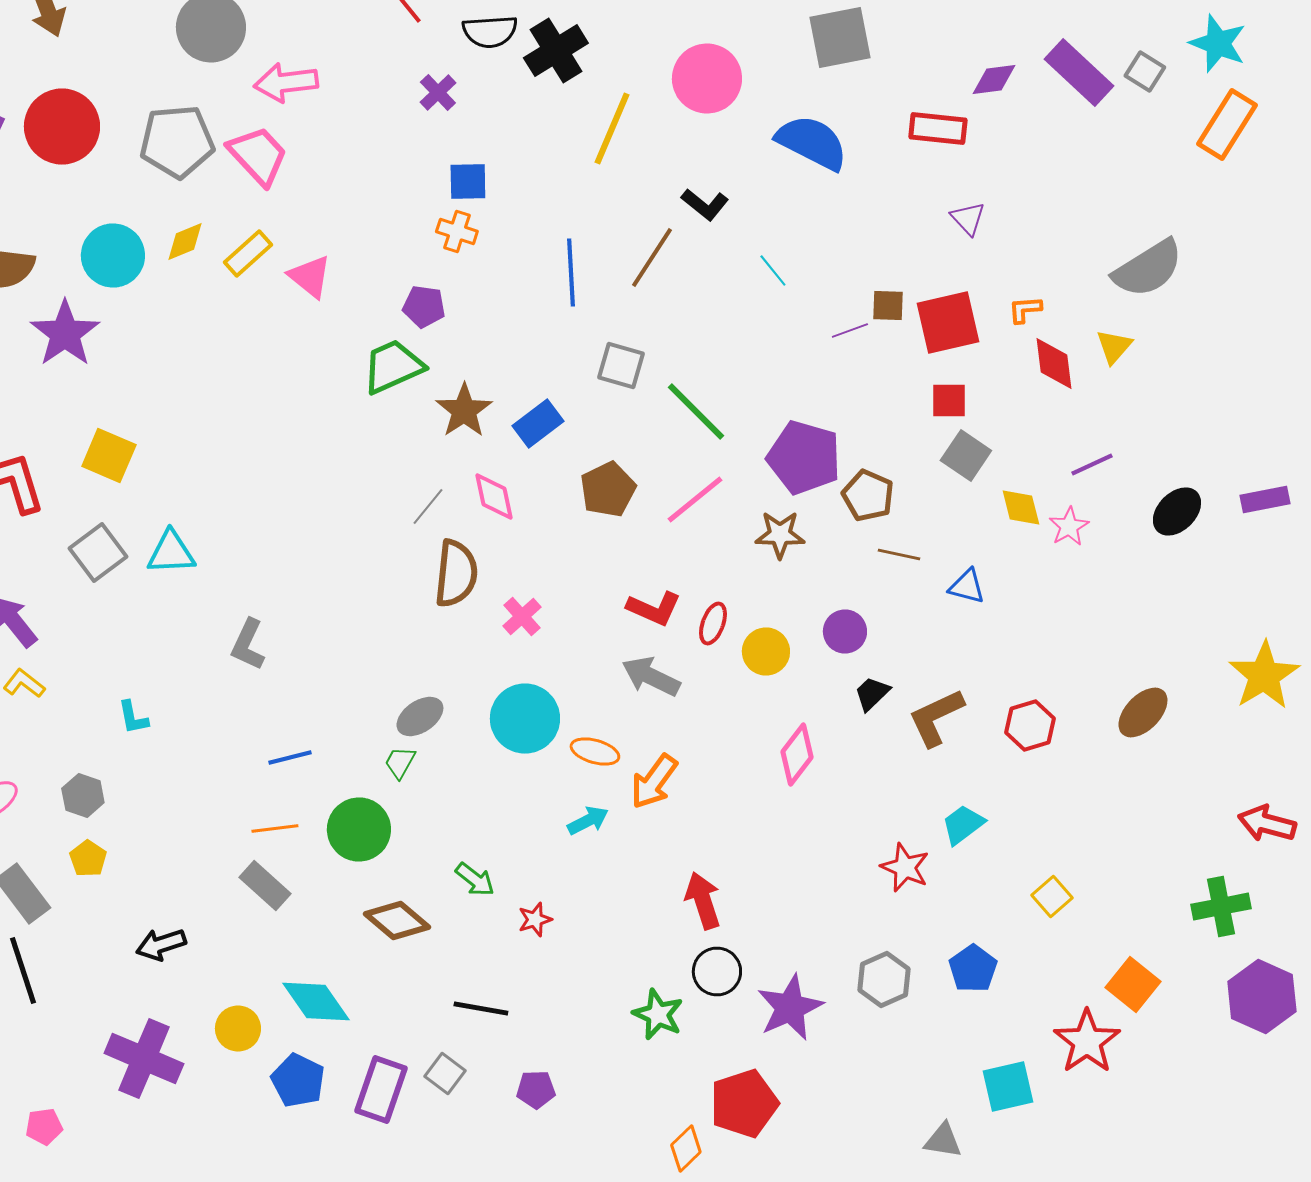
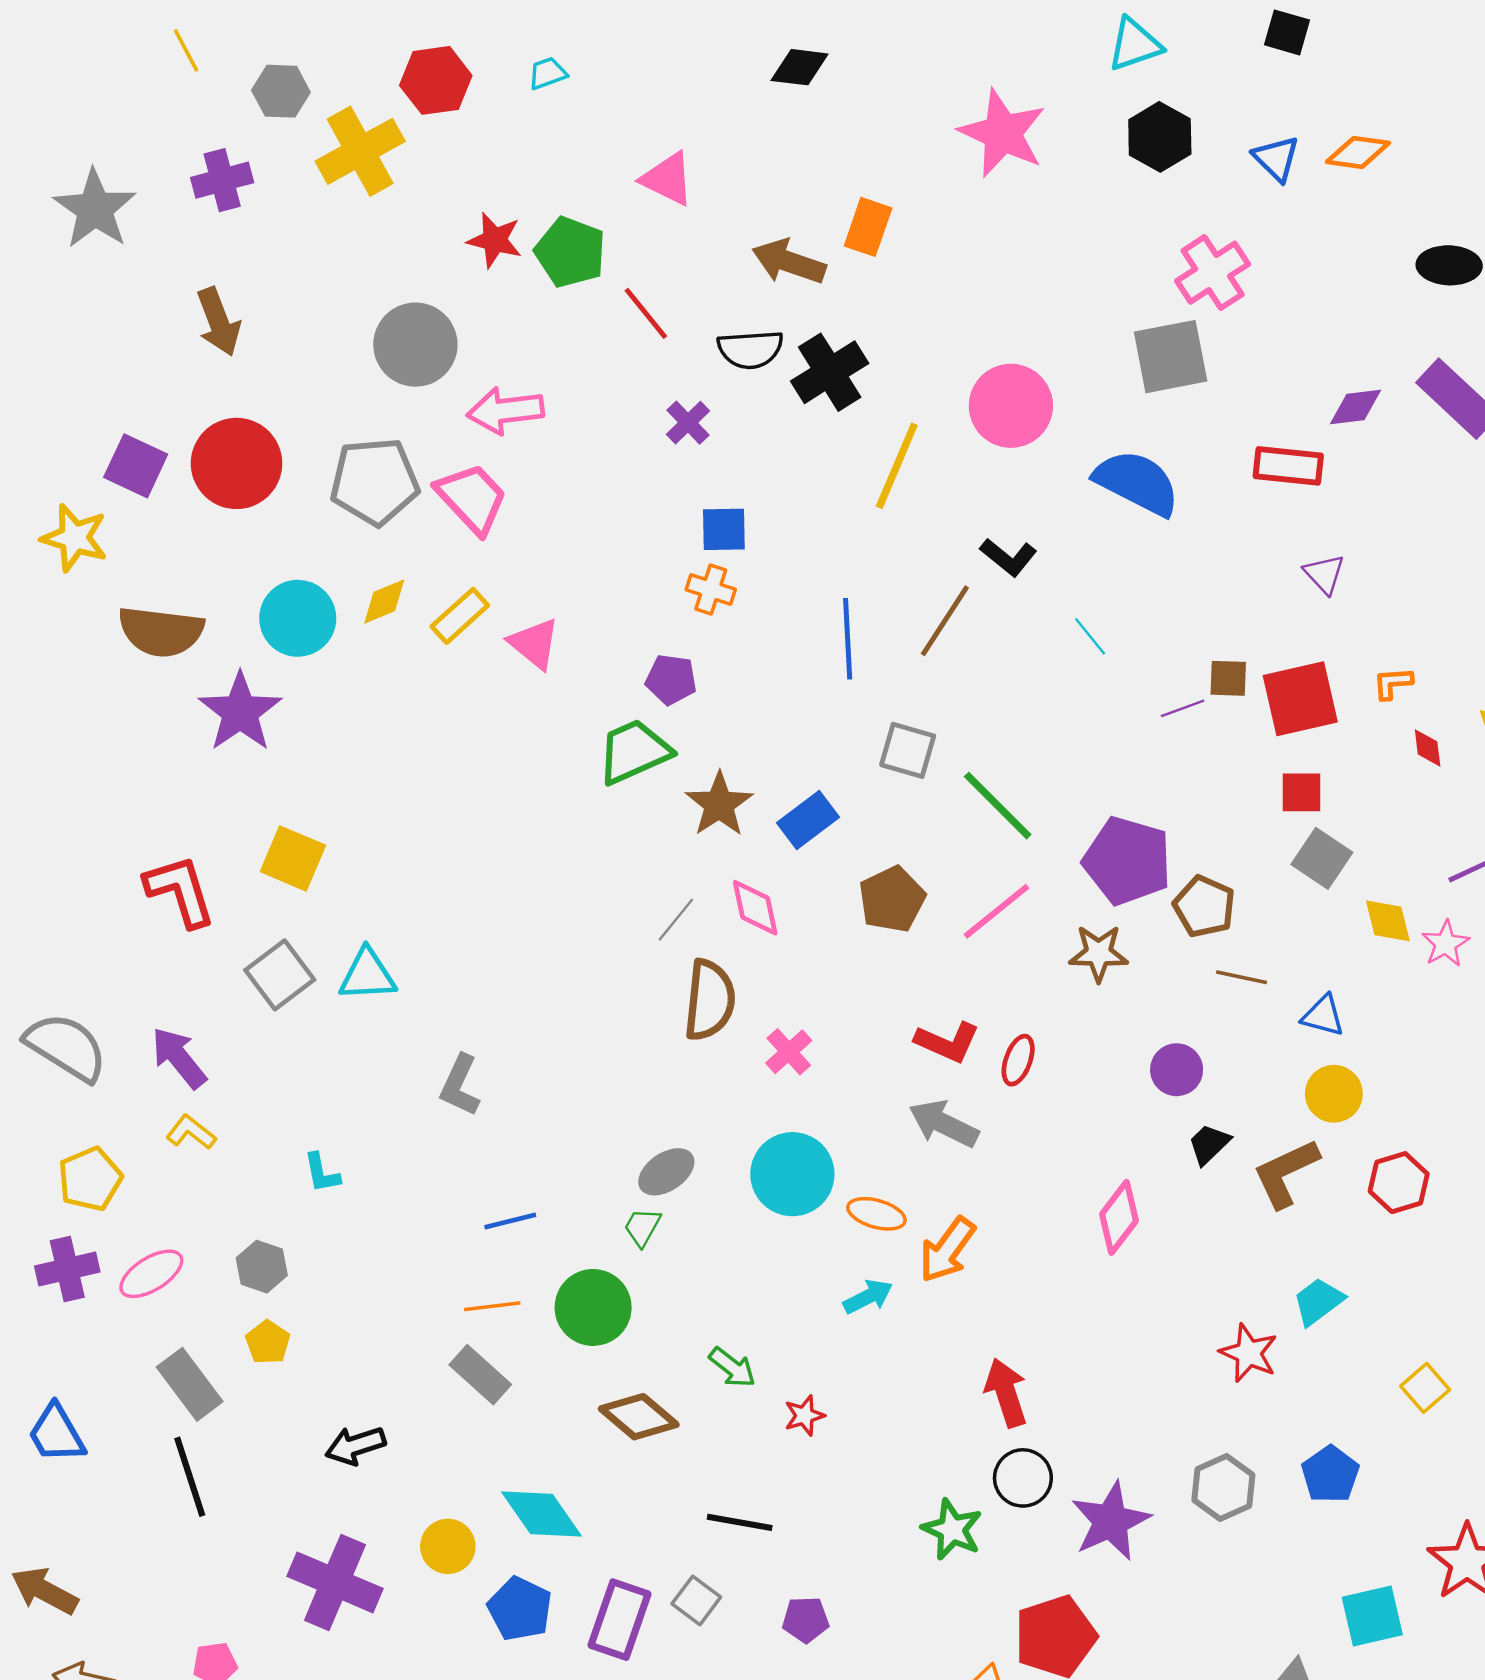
red diamond: (1054, 364) -> (1428, 748), size x0.6
yellow circle: (766, 652) -> (1334, 1094), moved

